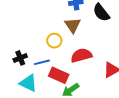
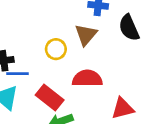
blue line: (42, 62) -> (18, 74), moved

